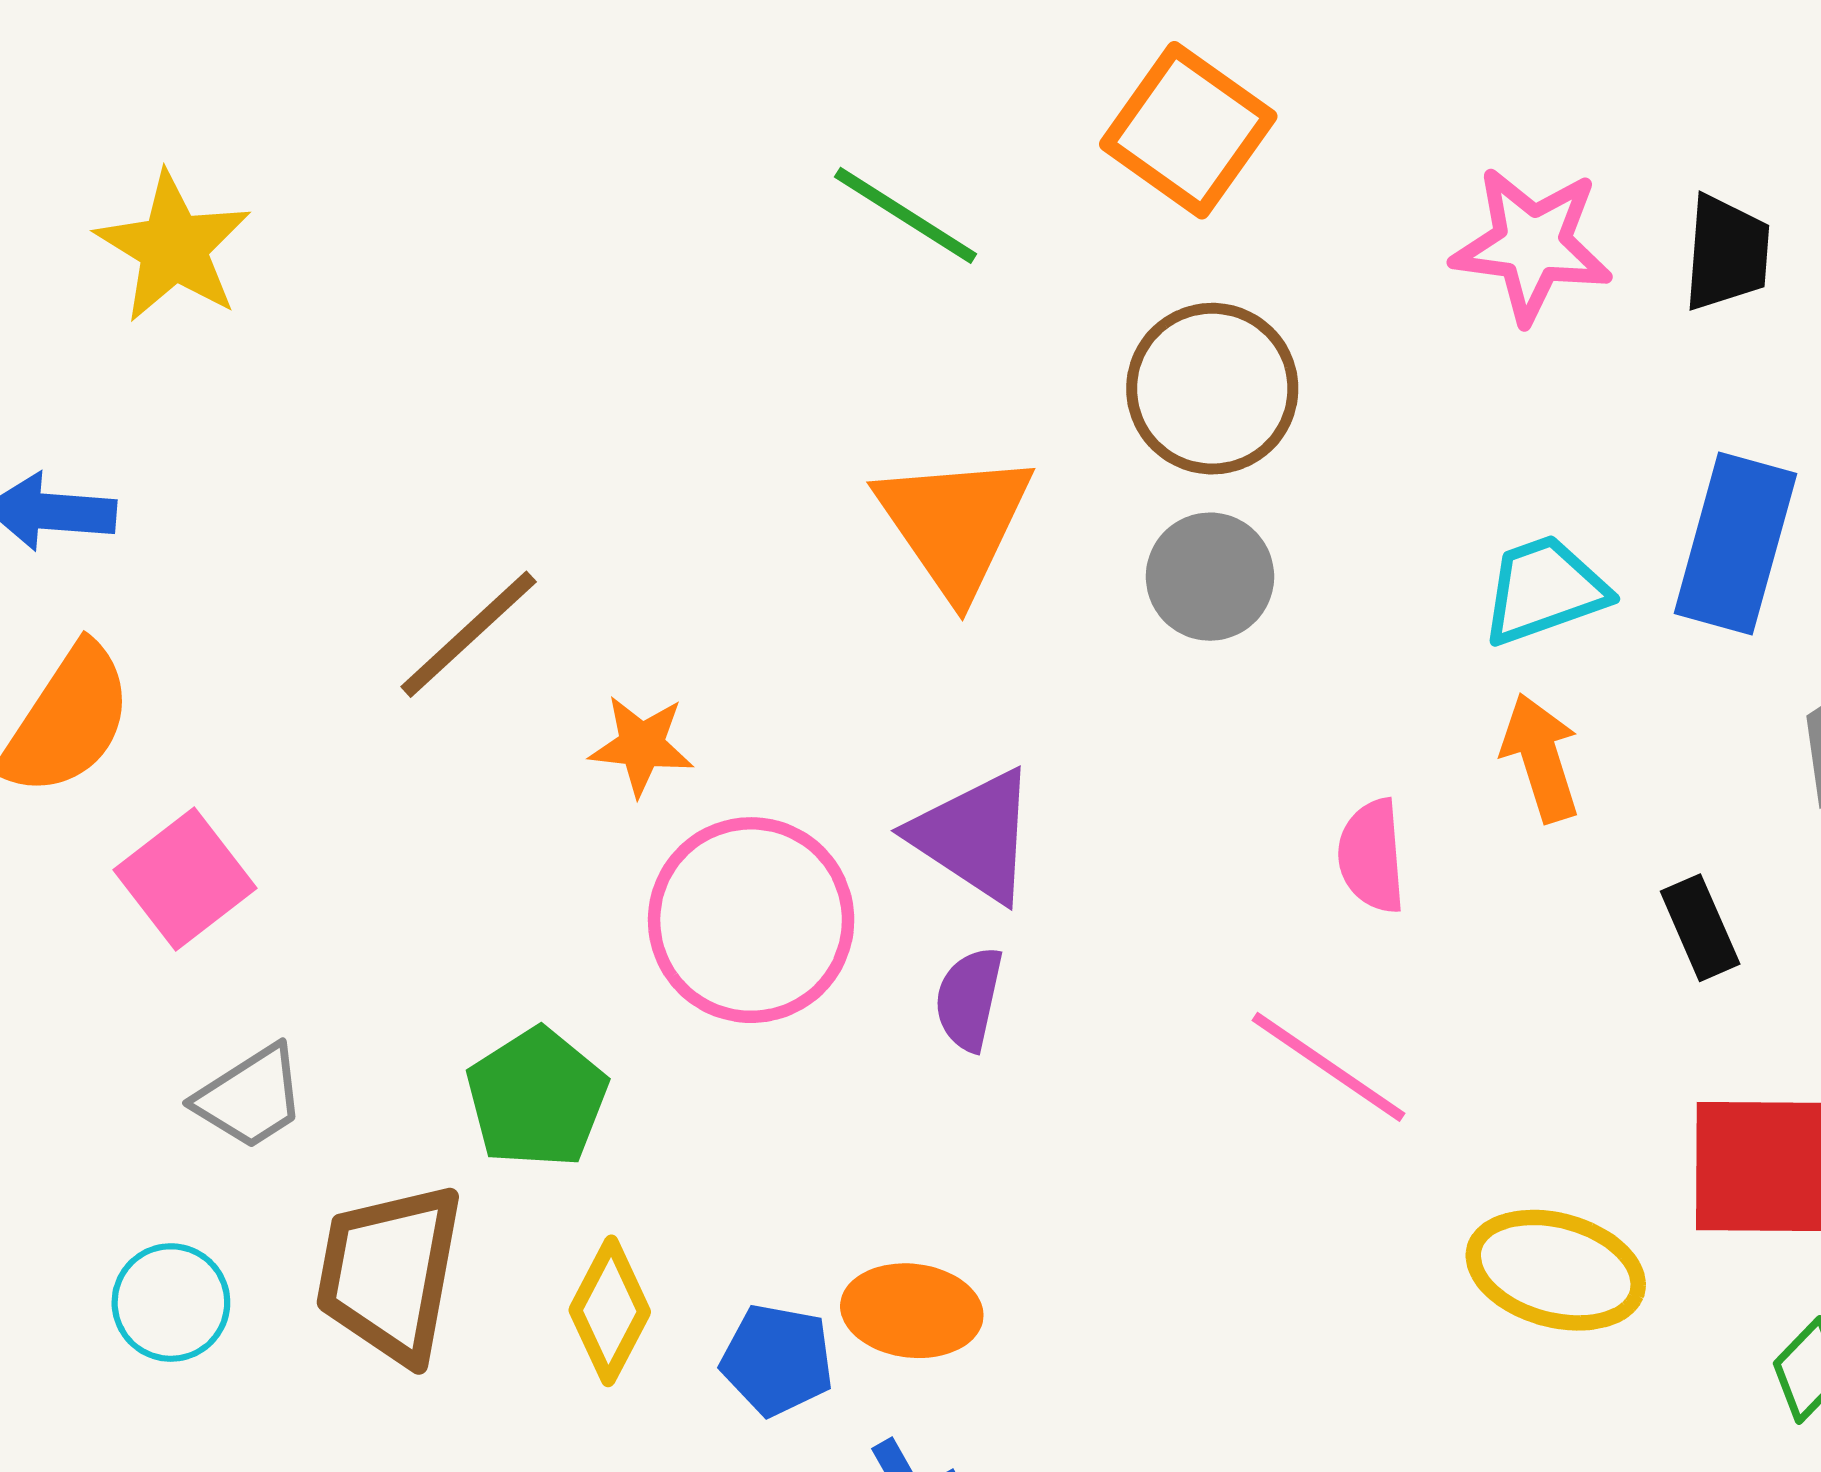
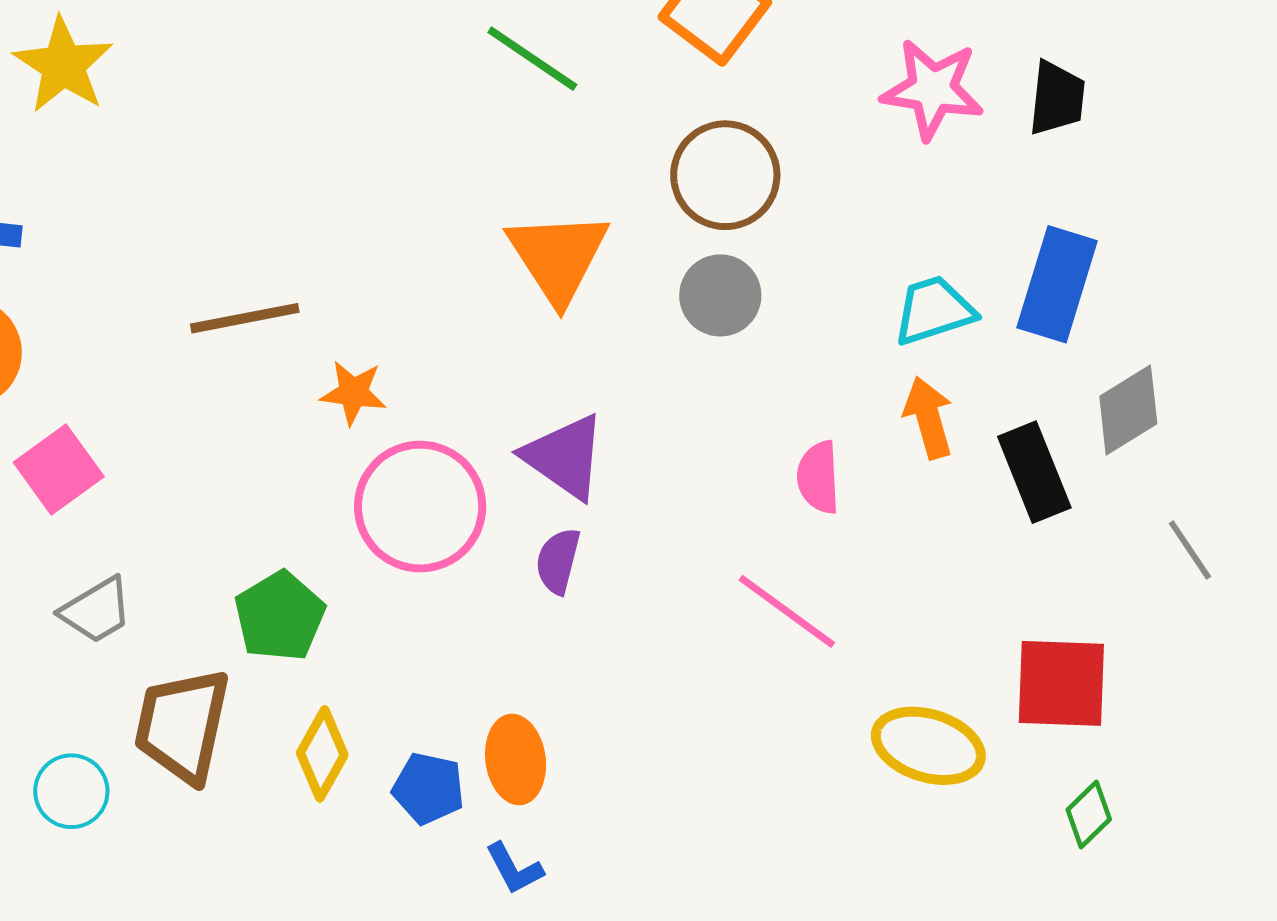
brown line: (469, 634) -> (245, 318), turned 30
black rectangle: (1700, 928) -> (1034, 472), moved, size x1.5
cyan circle: (171, 1303) -> (71, 791), moved
orange ellipse: (912, 1311) -> (516, 759), turned 74

